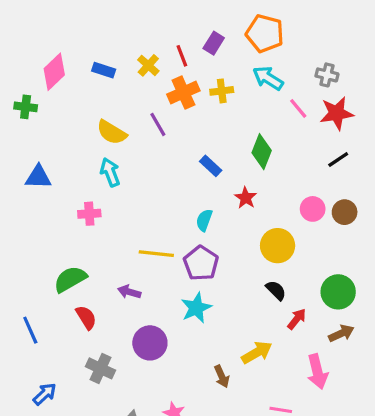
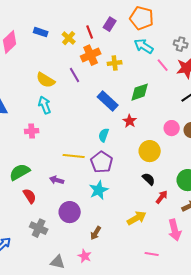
blue rectangle: (104, 70) -> (41, 32), moved
yellow cross: (222, 91) -> (115, 63), moved
green diamond: (262, 152) -> (140, 92), turned 50
blue rectangle: (211, 166) -> (108, 101), size x1.5
brown arrow: (222, 376) -> (96, 233), moved, turned 56

